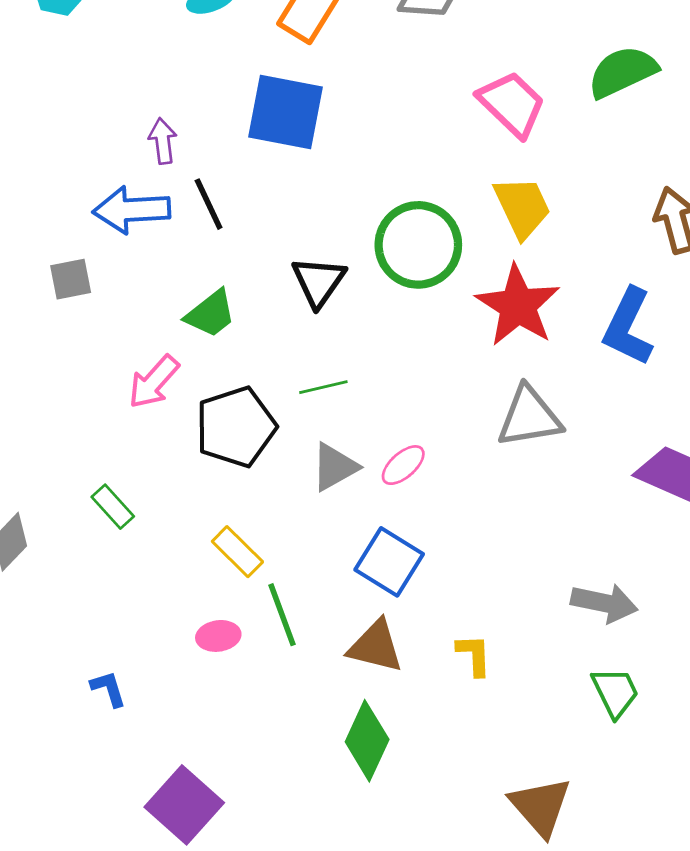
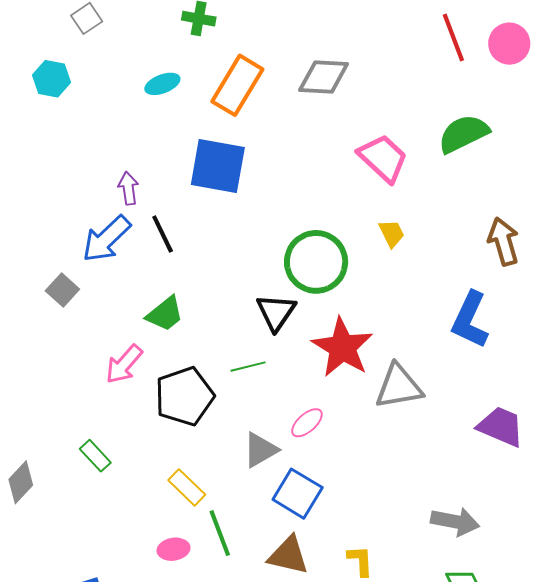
yellow trapezoid: (522, 207) -> (392, 233), size x0.6
blue arrow: (132, 210) -> (106, 239), turned -40
gray square: (71, 279) -> (62, 290), turned -36
black triangle: (319, 282) -> (276, 312), moved
red star: (518, 306) -> (342, 347), moved
gray triangle: (335, 467) -> (260, 450), moved

